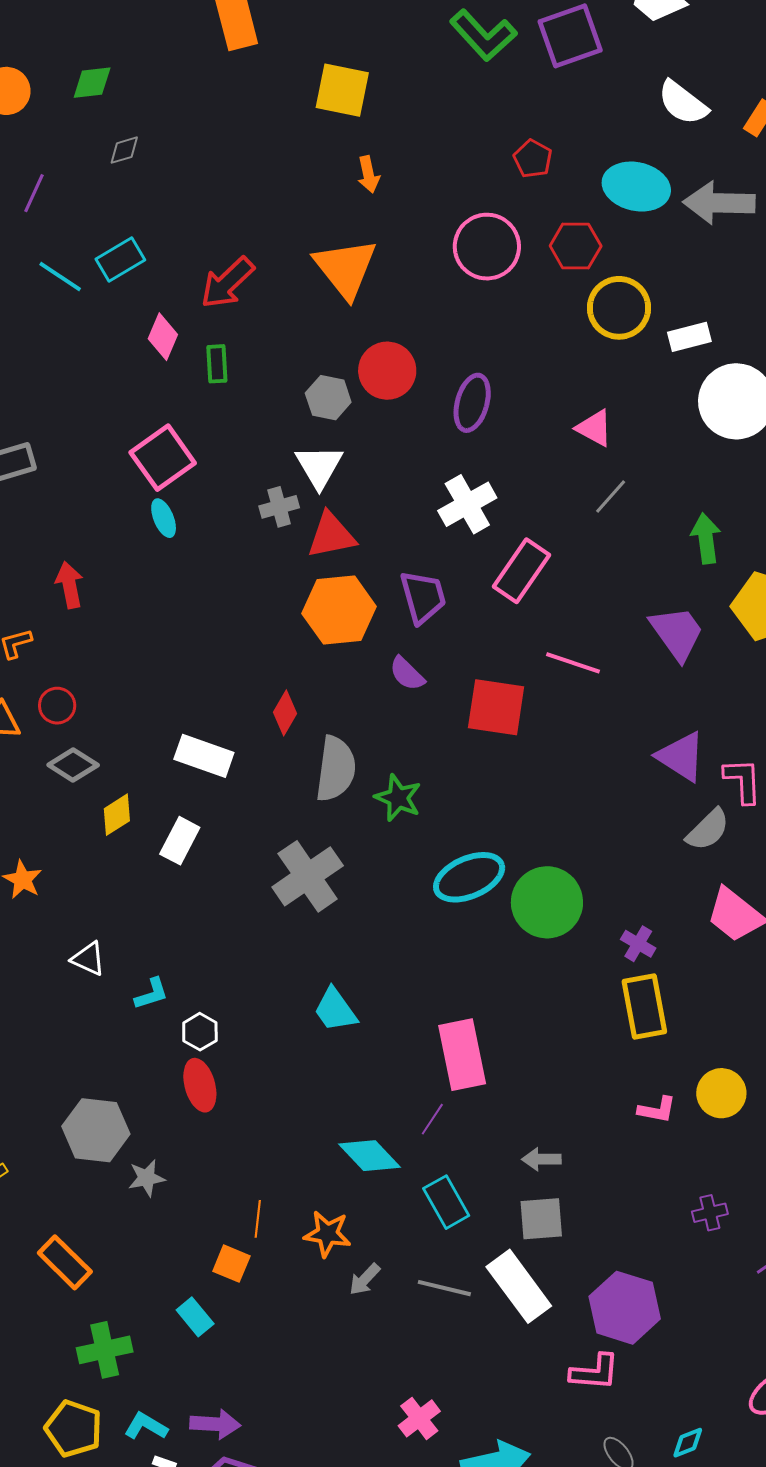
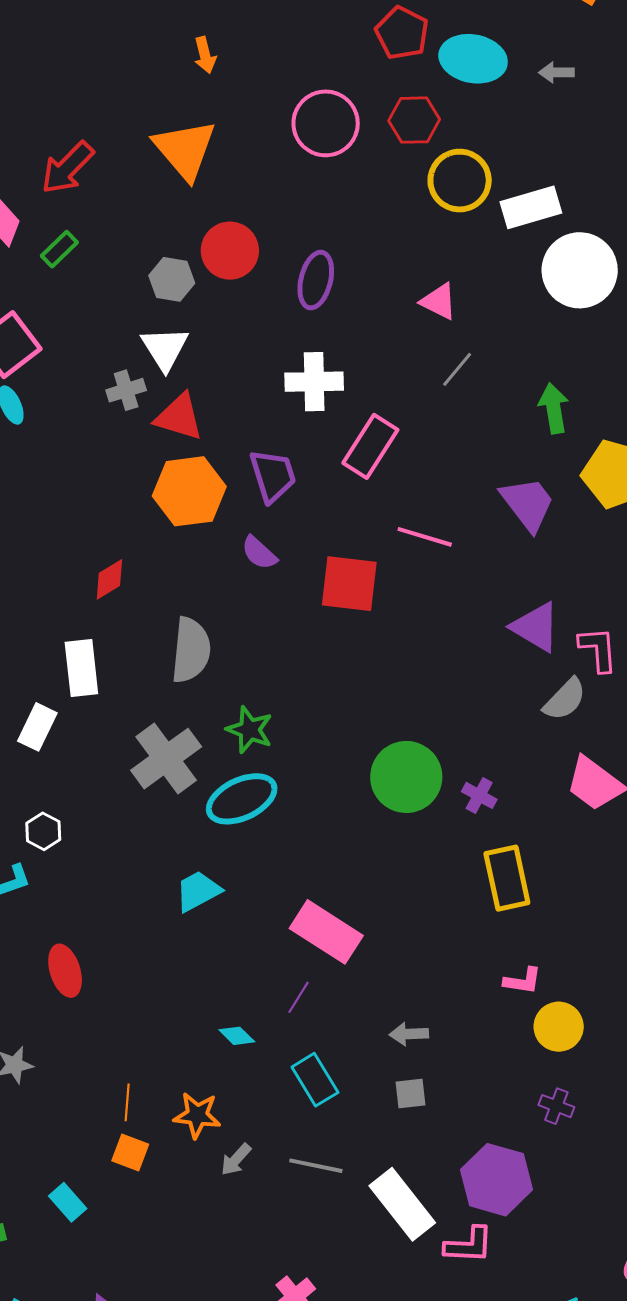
red pentagon: (533, 159) -> (402, 33), moved, size x1.4
gray arrow: (719, 203) -> (556, 72), size x0.5
white rectangle: (689, 337) -> (531, 207), size x1.4
green rectangle: (217, 364) -> (59, 249), turned 51
white cross: (467, 504) -> (314, 382), turned 30
red triangle: (331, 535) -> (179, 417), turned 30
red diamond: (285, 713) -> (109, 579), moved, turned 30
white rectangle: (204, 756) -> (81, 668), moved, turned 66
green star: (398, 798) -> (250, 730), moved
cyan ellipse: (469, 877) -> (242, 799), moved
purple cross: (638, 944) -> (479, 795), moved
cyan trapezoid: (335, 1010) -> (198, 891), turned 99
white hexagon: (200, 1032) -> (43, 831), moved
pink rectangle: (462, 1055) -> (326, 932), turned -44
yellow circle: (721, 1093) -> (559, 1027), moved
cyan diamond: (370, 1156) -> (237, 1036), size x0.6
purple cross: (710, 1213) -> (556, 1106), moved, turned 36
gray square: (541, 1219) -> (410, 1093), size x0.7
orange square: (231, 1264) -> (130, 1153), moved
white rectangle: (519, 1286) -> (402, 1204), moved

